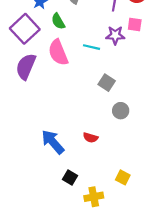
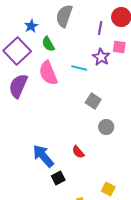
purple star: (115, 35) -> (101, 57), turned 30
red semicircle: (90, 138) -> (78, 152), turned 32
black square: (70, 177) -> (58, 178), moved, turned 32

